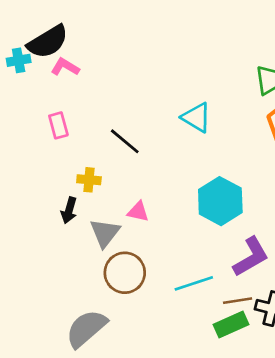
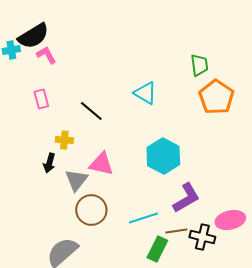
pink L-shape: (65, 67) -> (46, 55), turned 30
pink triangle: (138, 212) -> (101, 164), size x1.5
green rectangle: (231, 325) -> (157, 249), moved, turned -40

